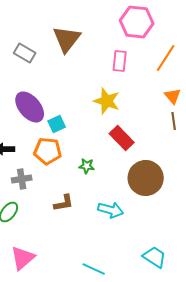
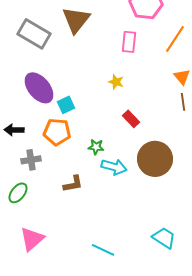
gray rectangle: (25, 53) -> (34, 34), size x1.5
yellow star: (107, 101) -> (116, 82), size x0.6
red rectangle: (122, 138) -> (131, 119), size x0.7
cyan arrow: (111, 210) -> (114, 167), moved

